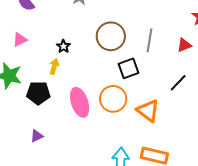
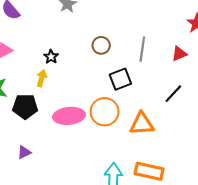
brown circle: (111, 36) -> (101, 45), size x0.6
pink ellipse: (80, 102) -> (69, 116), turned -76
orange triangle: (148, 111) -> (142, 124), turned -40

